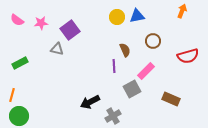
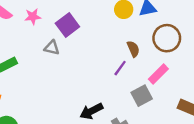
brown circle: (153, 41) -> (167, 38), size x1.5
purple line: (114, 66) -> (120, 68), turned 40

